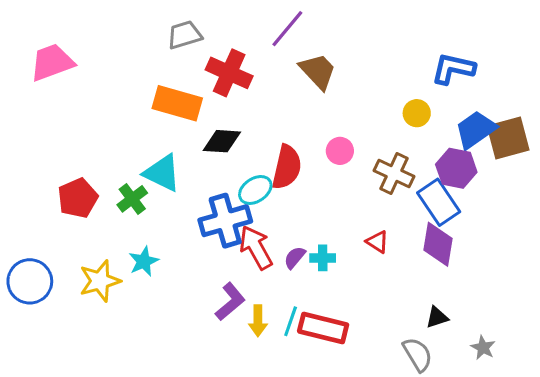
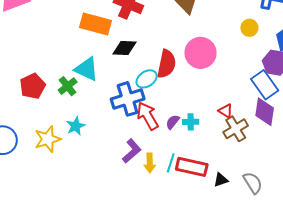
pink circle: (340, 151) -> (201, 53), size x1.8
brown cross: (394, 174) -> (236, 129), moved, turned 35
black triangle: (437, 317) -> (221, 180), moved

